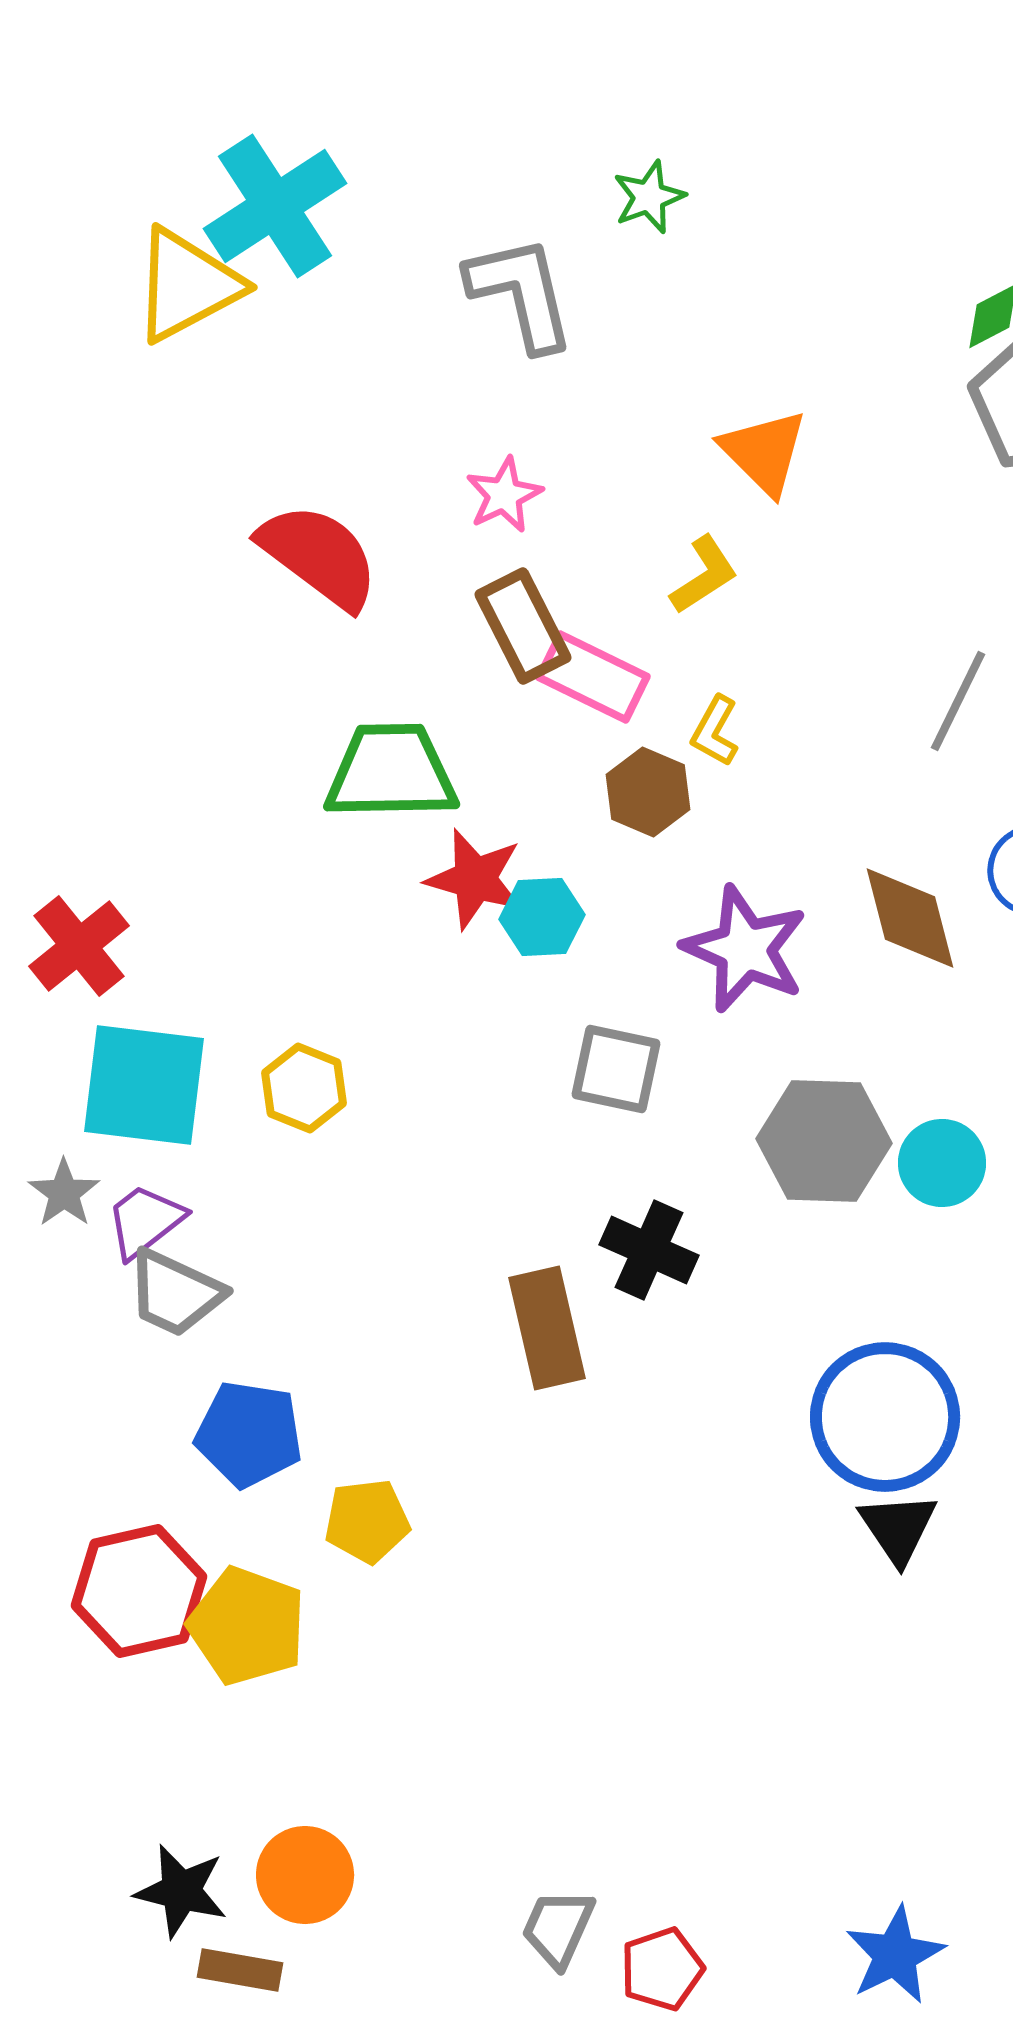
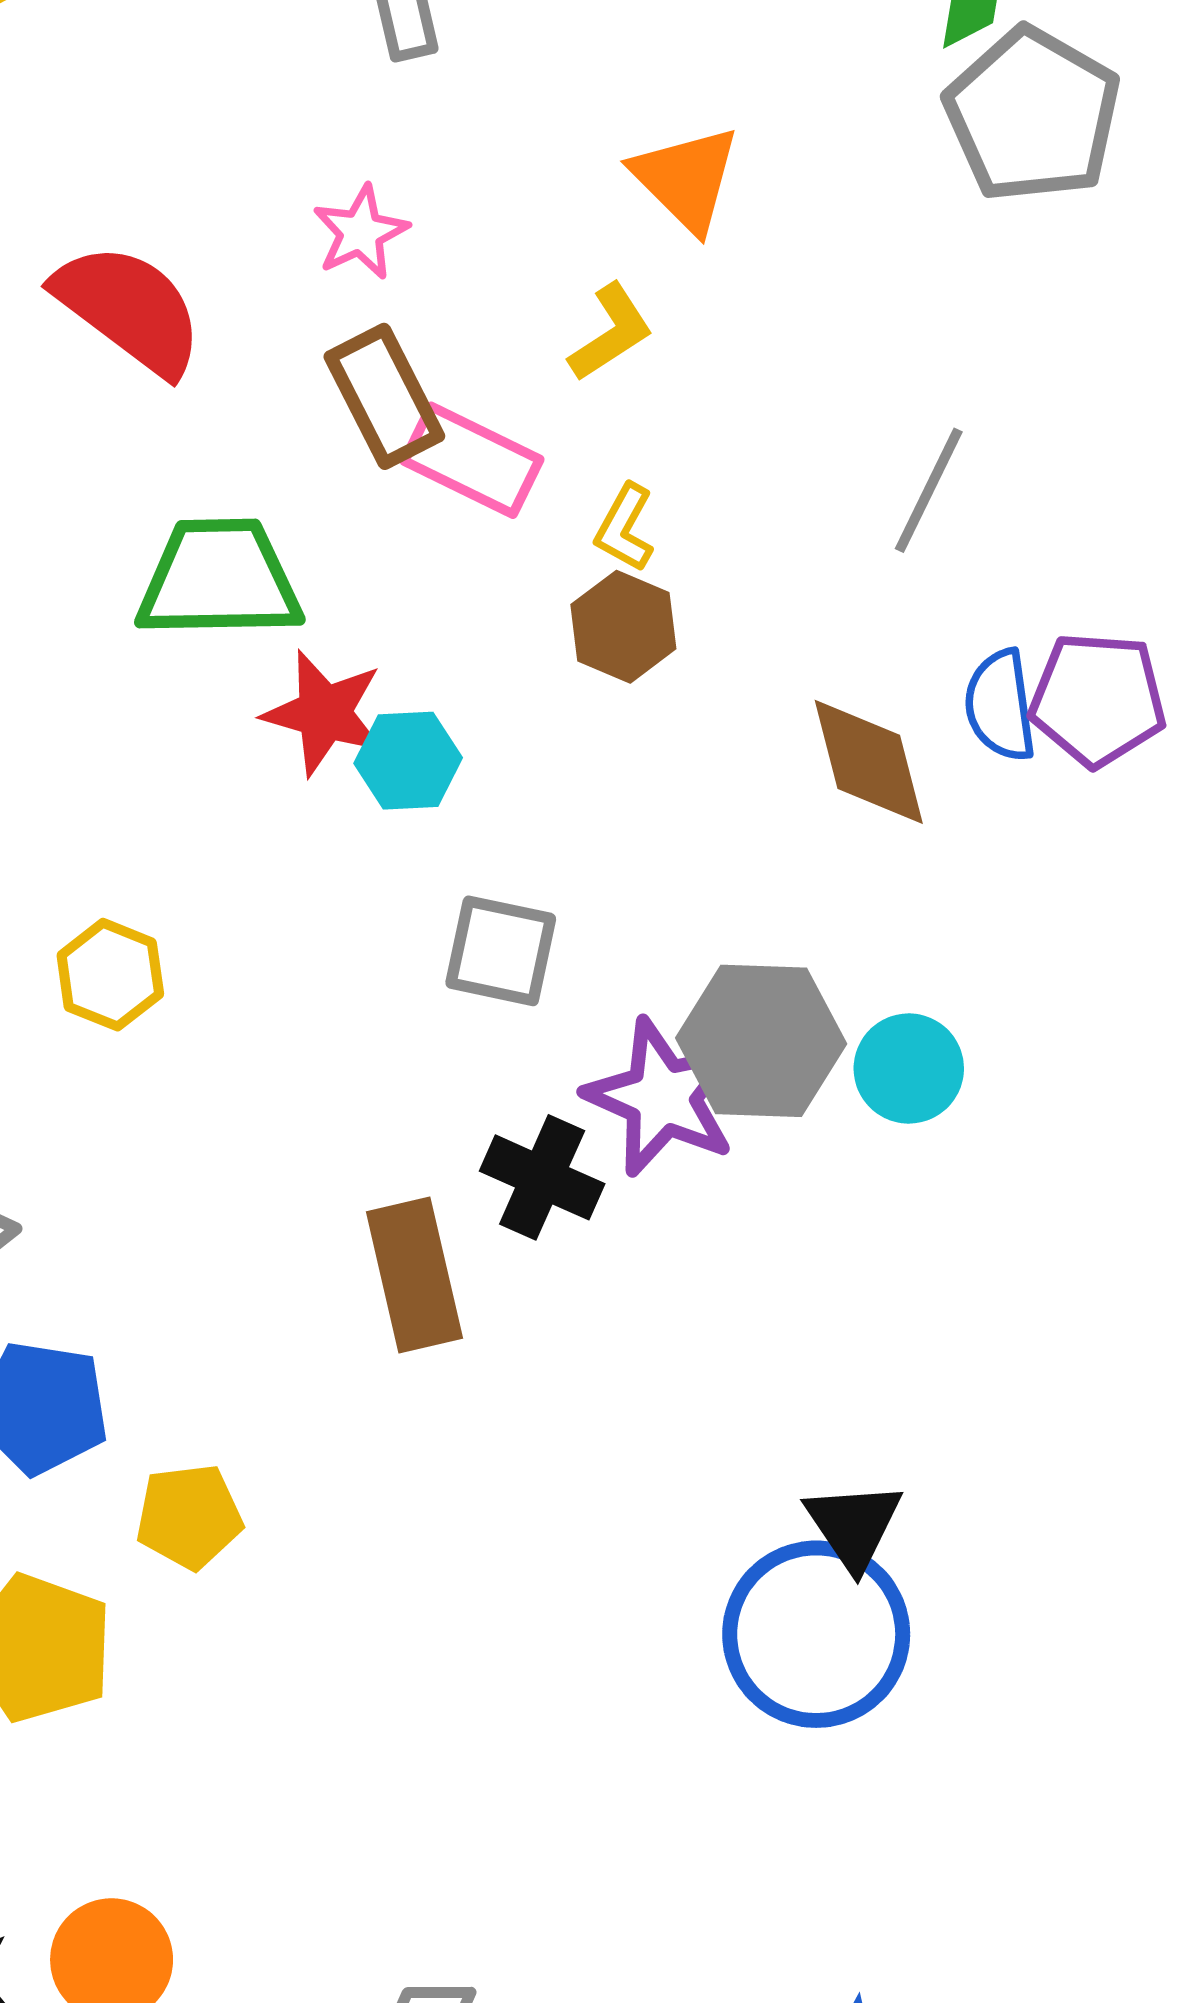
brown hexagon: (648, 792) -> (623, 627), moved
purple star: (745, 949) -> (662, 1097), moved
blue circle: (885, 1417) -> (816, 1634), moved

